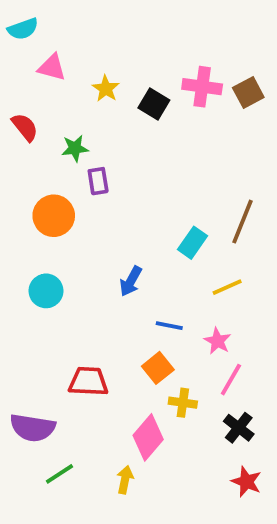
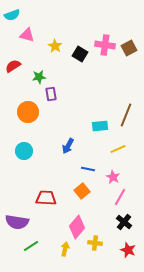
red semicircle: (25, 127) -> (13, 66), turned -84
cyan rectangle: (192, 243) -> (100, 126), turned 49
yellow cross: (183, 403) -> (95, 243), moved

